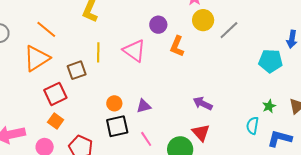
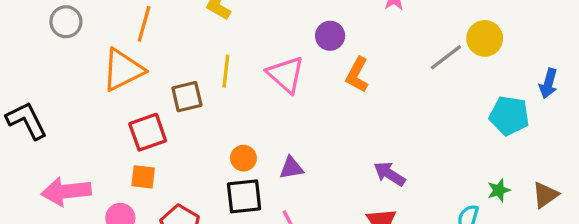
yellow circle: (203, 20) -> (485, 38), moved
orange line: (46, 29) -> (144, 24), turned 60
orange square: (56, 121) -> (143, 177), turned -35

